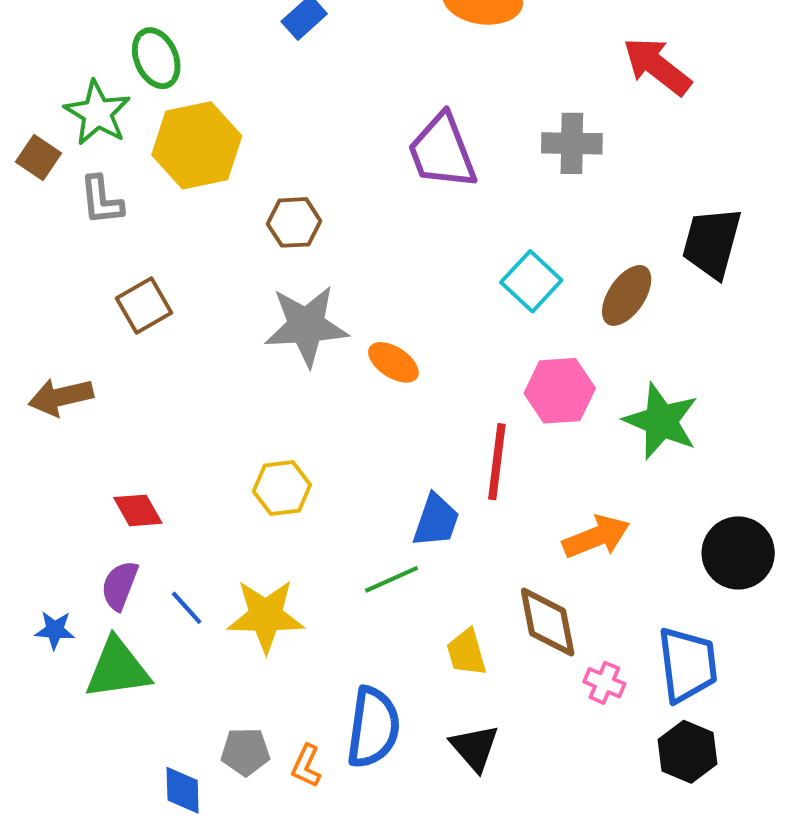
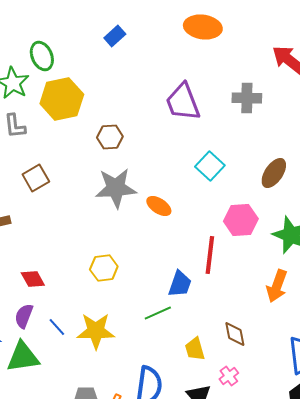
cyan square: (531, 281) -> (210, 166), moved
orange arrow: (596, 537) -> (277, 286), moved, turned 132
brown diamond: (548, 622) -> (235, 334), size x0.7
pink cross: (604, 683) -> (229, 376), moved, turned 30

